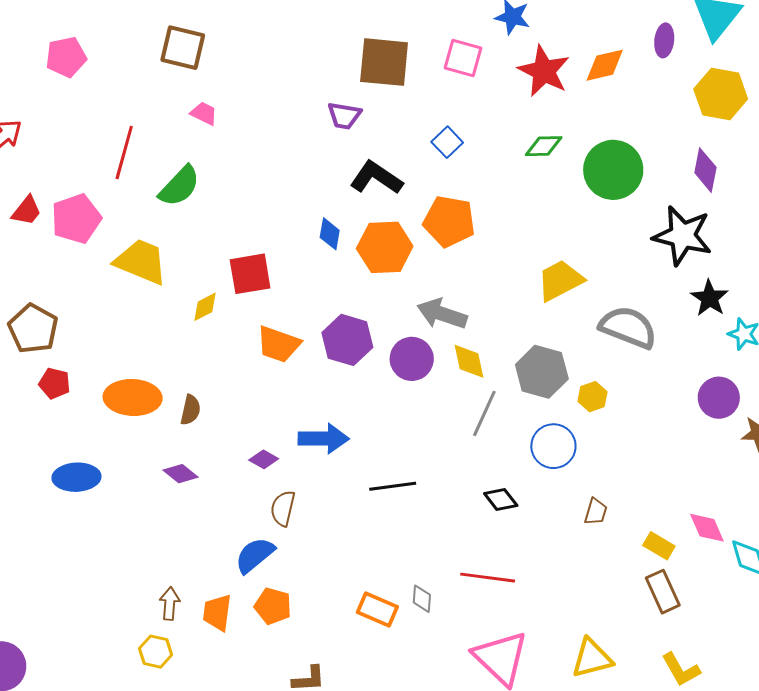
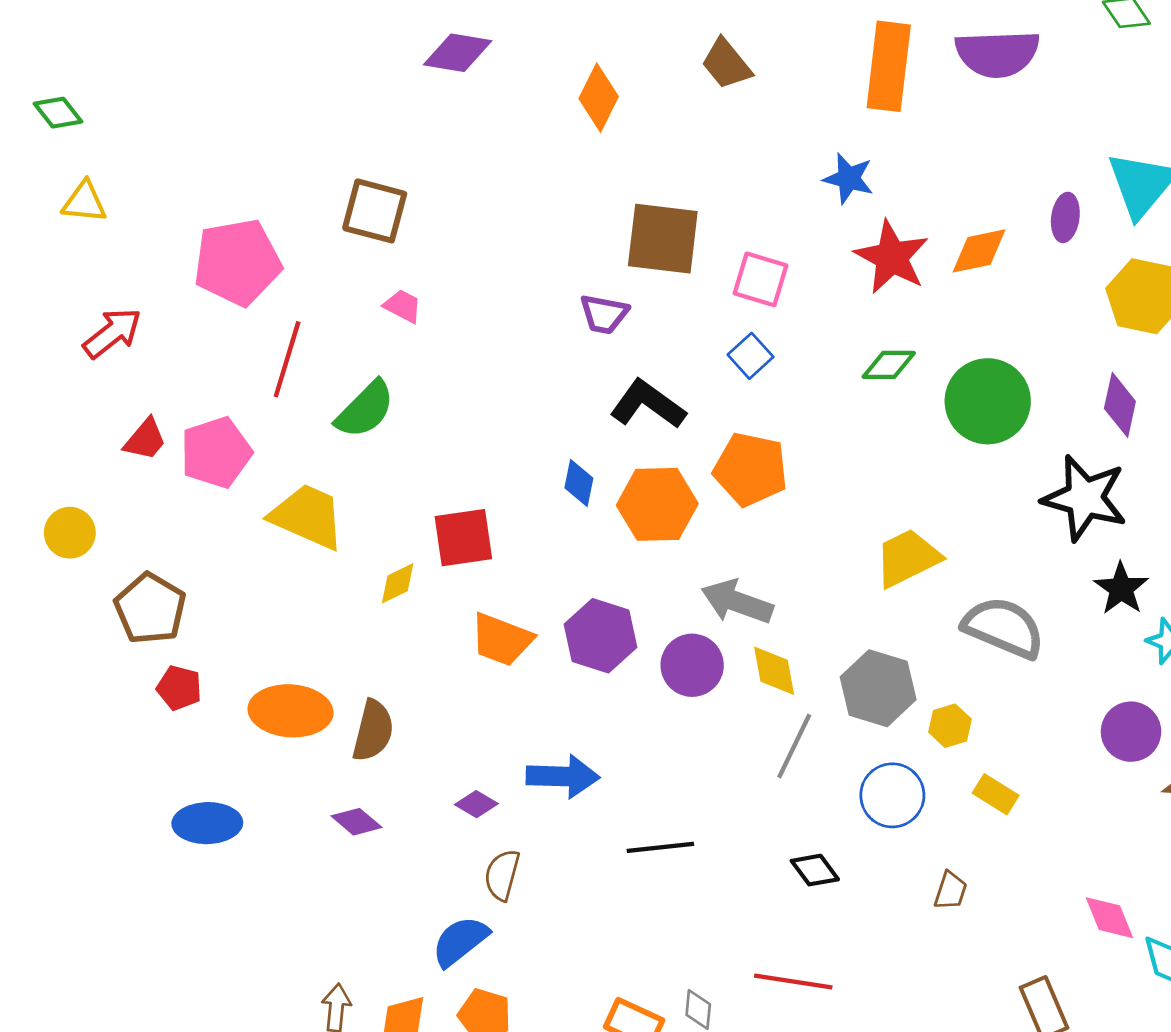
pink pentagon: (66, 57) -> (237, 262), moved, size x1.5
pink square: (463, 58) -> (761, 279), moved
brown semicircle: (190, 410) -> (373, 731), size x1.4
yellow rectangle: (659, 546) -> (996, 794), moved

